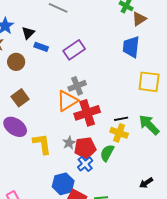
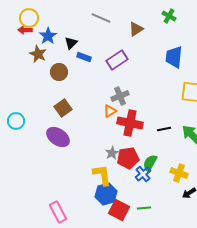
brown triangle: (139, 19) -> (136, 29), moved
orange triangle: (67, 101) -> (110, 111), size x0.6
red cross: (87, 113) -> (130, 123), turned 30
yellow cross: (119, 133) -> (179, 173), moved
yellow L-shape: (42, 144) -> (102, 175), moved
blue cross: (85, 164) -> (143, 174), moved

